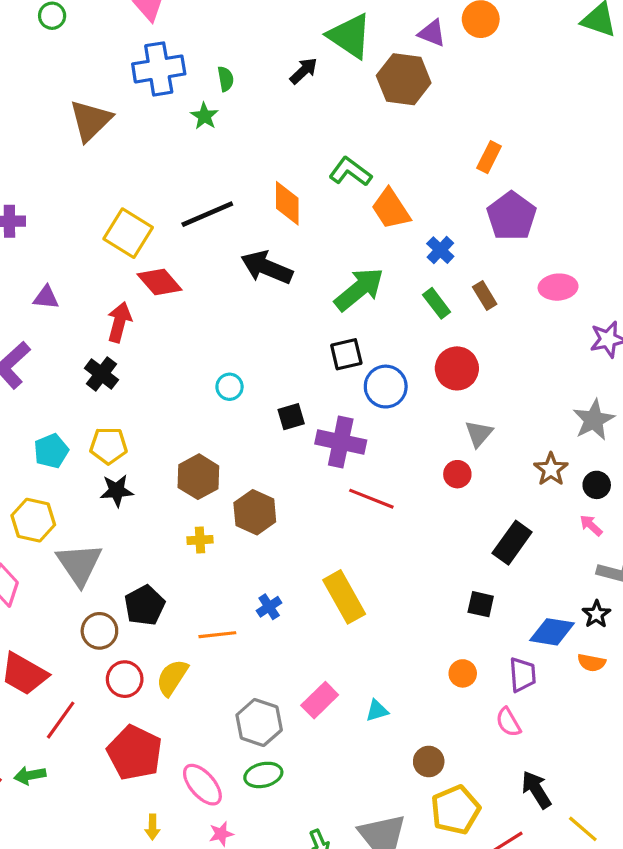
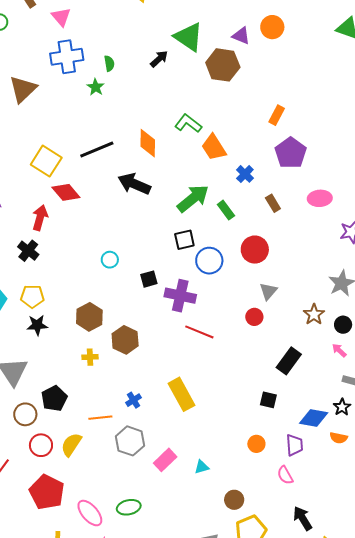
green rectangle: (437, 303) -> (226, 210), moved
gray hexagon: (259, 722) -> (130, 441), moved

